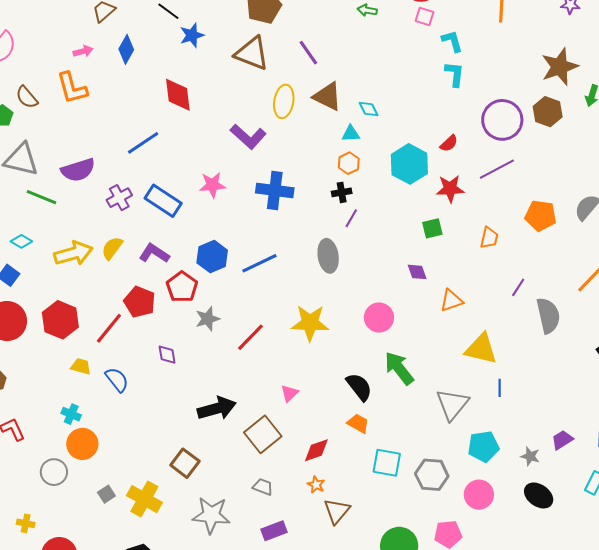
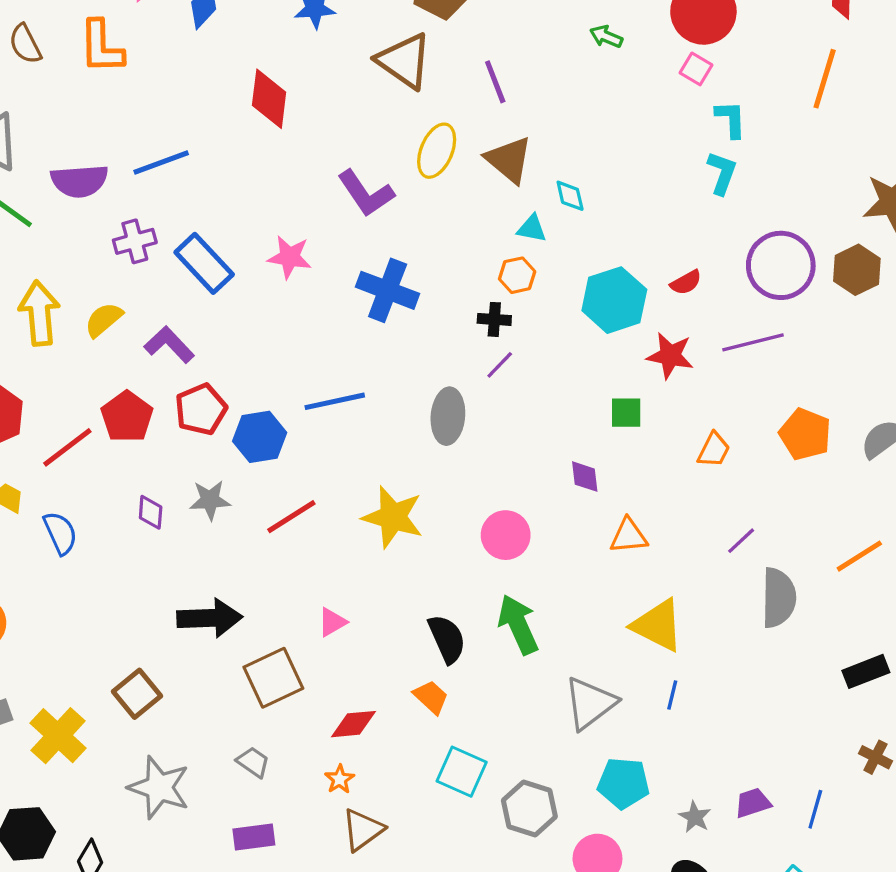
blue line: (143, 143) -> (161, 163), moved
yellow arrow: (73, 253) -> (39, 313), turned -93
blue hexagon: (212, 257) -> (260, 437), moved
gray star: (208, 319) -> (210, 500), moved

